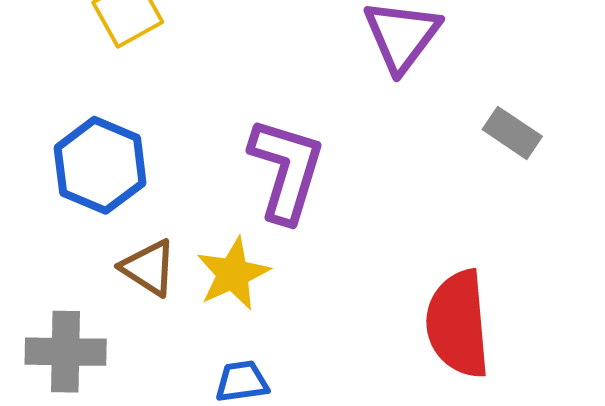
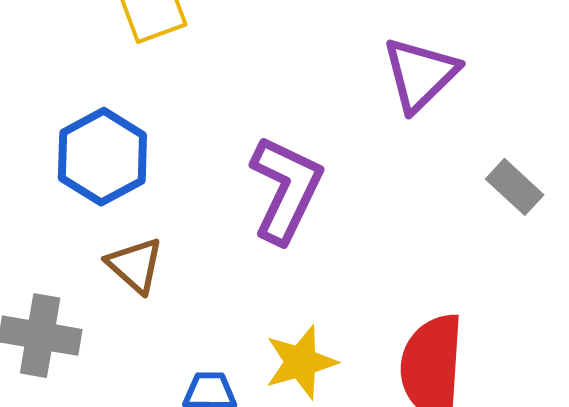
yellow star: (233, 274) -> (301, 362), moved

